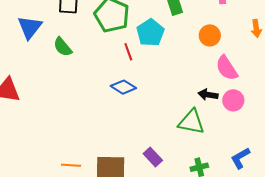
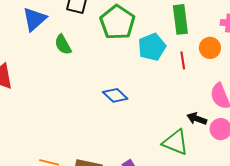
orange circle: (210, 35) -> (210, 48), moved
red line: (128, 52) -> (183, 60), moved

